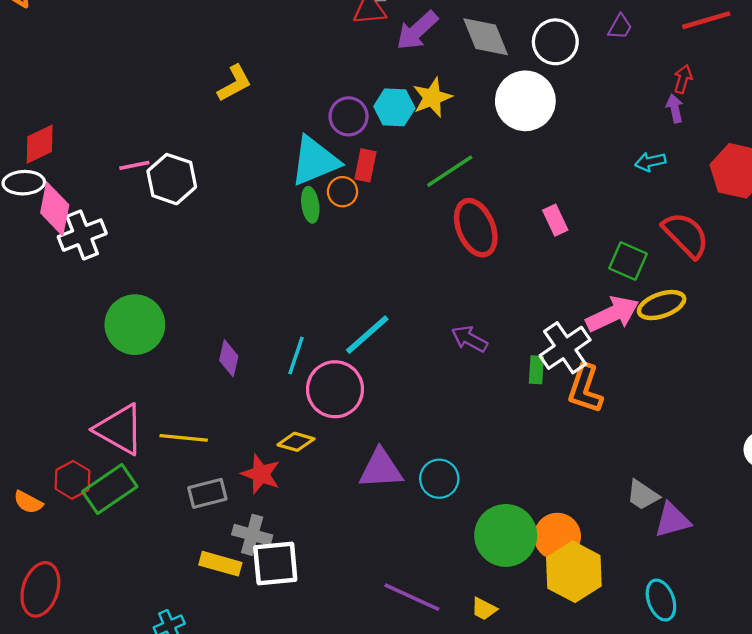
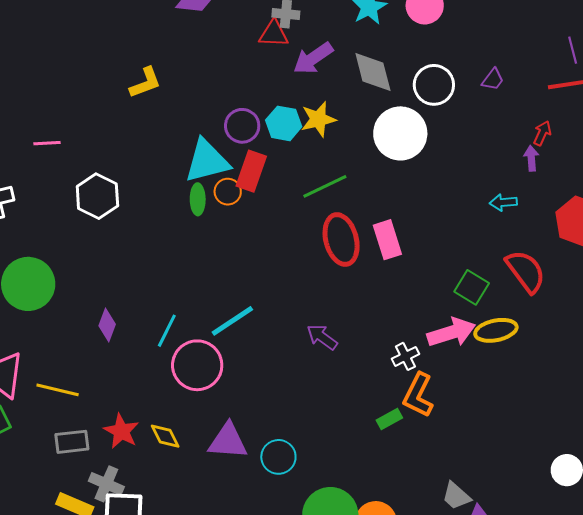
red rectangle: (365, 165) -> (251, 171), size x1.4
white hexagon: (172, 179) -> (97, 196), moved
pink rectangle: (555, 220) -> (387, 240), moved, size x1.4
white cross: (565, 348) -> (405, 356), size x0.6
green rectangle: (536, 370) -> (389, 419), moved, turned 50
yellow diamond: (296, 442) -> (165, 436), moved, turned 40

